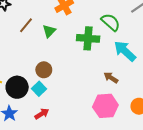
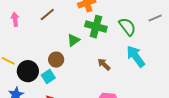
green triangle: (49, 31) -> (73, 40), moved
green cross: (88, 38) -> (96, 27), moved
brown arrow: (111, 78) -> (104, 64), moved

